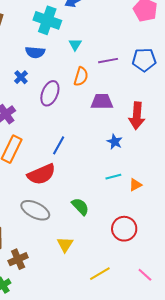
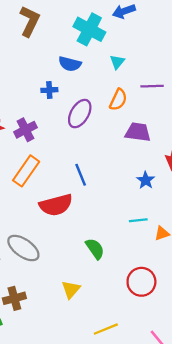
blue cross: (21, 77) -> (49, 90), turned 32
blue line: (59, 145) -> (81, 175), turned -60
gray ellipse: (35, 210) -> (23, 248), moved

